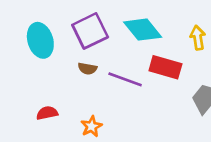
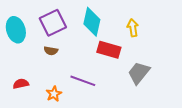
cyan diamond: (143, 30) -> (92, 22), turned 52
purple line: (125, 79) -> (83, 81), moved

